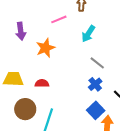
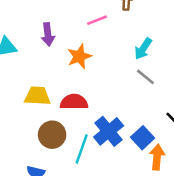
cyan arrow: (88, 34) -> (143, 49), moved
red semicircle: (42, 83) -> (74, 102), size x1.5
blue cross: (95, 84) -> (109, 131), moved, size x1.6

